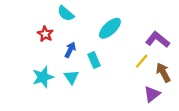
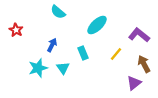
red star: (45, 34) -> (16, 30), moved
blue arrow: (70, 50) -> (52, 45), moved
yellow line: (142, 61) -> (116, 54), moved

